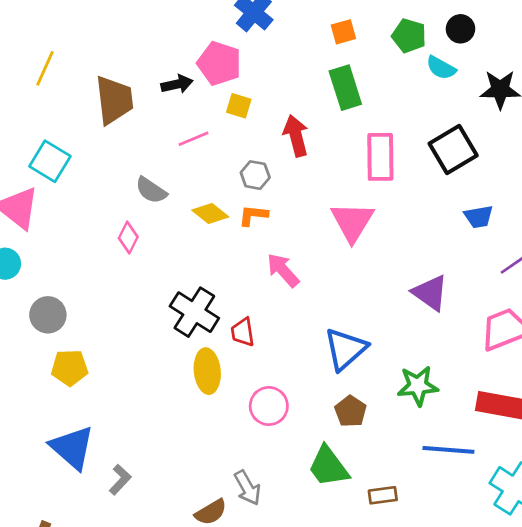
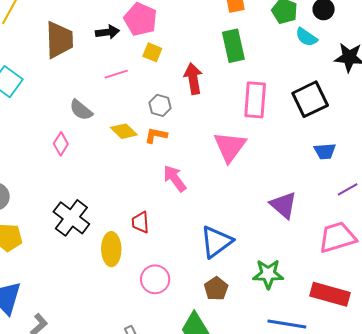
black cross: (194, 312) -> (71, 218), moved

